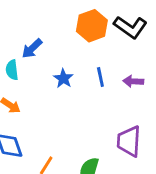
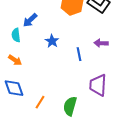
blue line: (100, 77) -> (79, 54), moved

